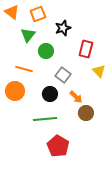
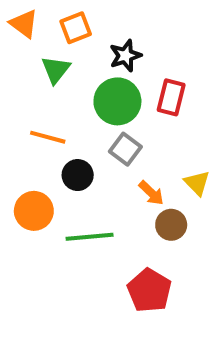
green circle: (46, 51) -> (117, 101), moved, size x1.5
yellow triangle: (99, 71) -> (197, 183), moved
orange circle: (15, 91) -> (34, 211), moved
black circle: (50, 94) -> (78, 175), moved
red pentagon: (58, 146) -> (149, 290), moved

